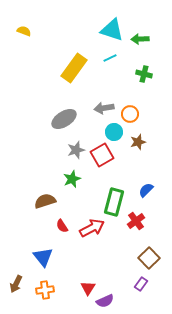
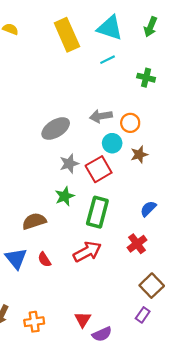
green arrow: (140, 39) -> (151, 27), moved, turned -66
yellow rectangle: (74, 68) -> (67, 35), moved, turned -60
green rectangle: (114, 202) -> (97, 212), moved
red semicircle: (62, 226) -> (44, 260), moved
blue triangle: (43, 257) -> (16, 258), moved

